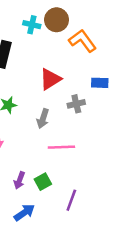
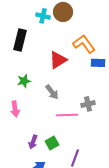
orange L-shape: (82, 41) -> (84, 44), moved
gray cross: (76, 104) -> (88, 104), moved
gray arrow: (43, 119) -> (52, 92), turned -56

